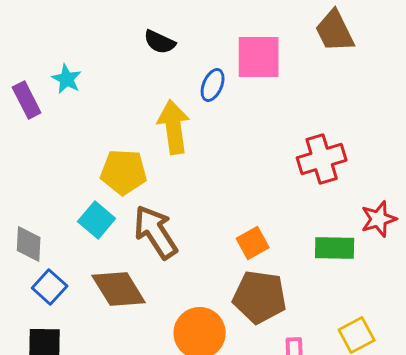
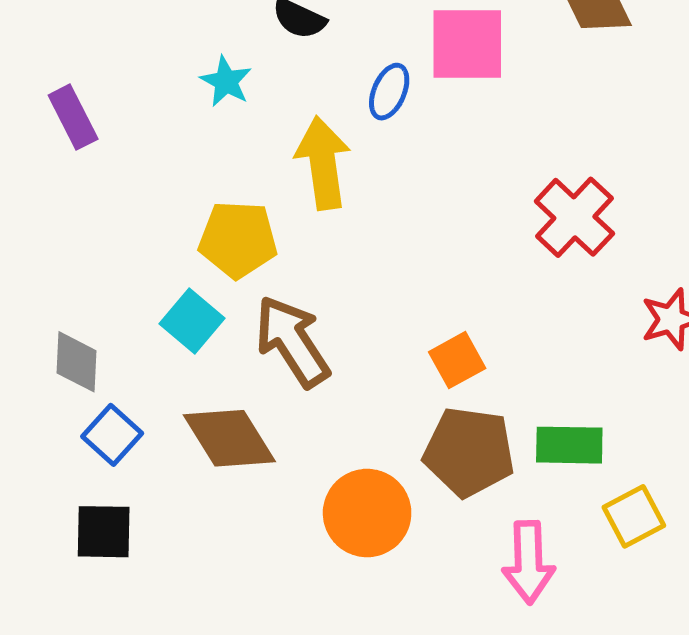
cyan star: (67, 79) -> (226, 81), moved
red cross: (322, 159) -> (574, 217), turned -30
green rectangle: (335, 248) -> (569, 445), moved

